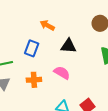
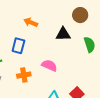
black triangle: (68, 46) -> (63, 34), moved

